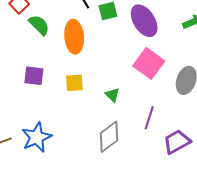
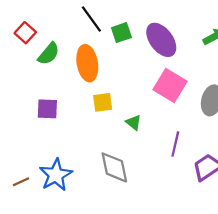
green semicircle: (39, 25) -> (49, 54), turned 90
yellow square: (74, 83) -> (103, 102), moved
gray diamond: (109, 137) -> (114, 167), moved, turned -60

